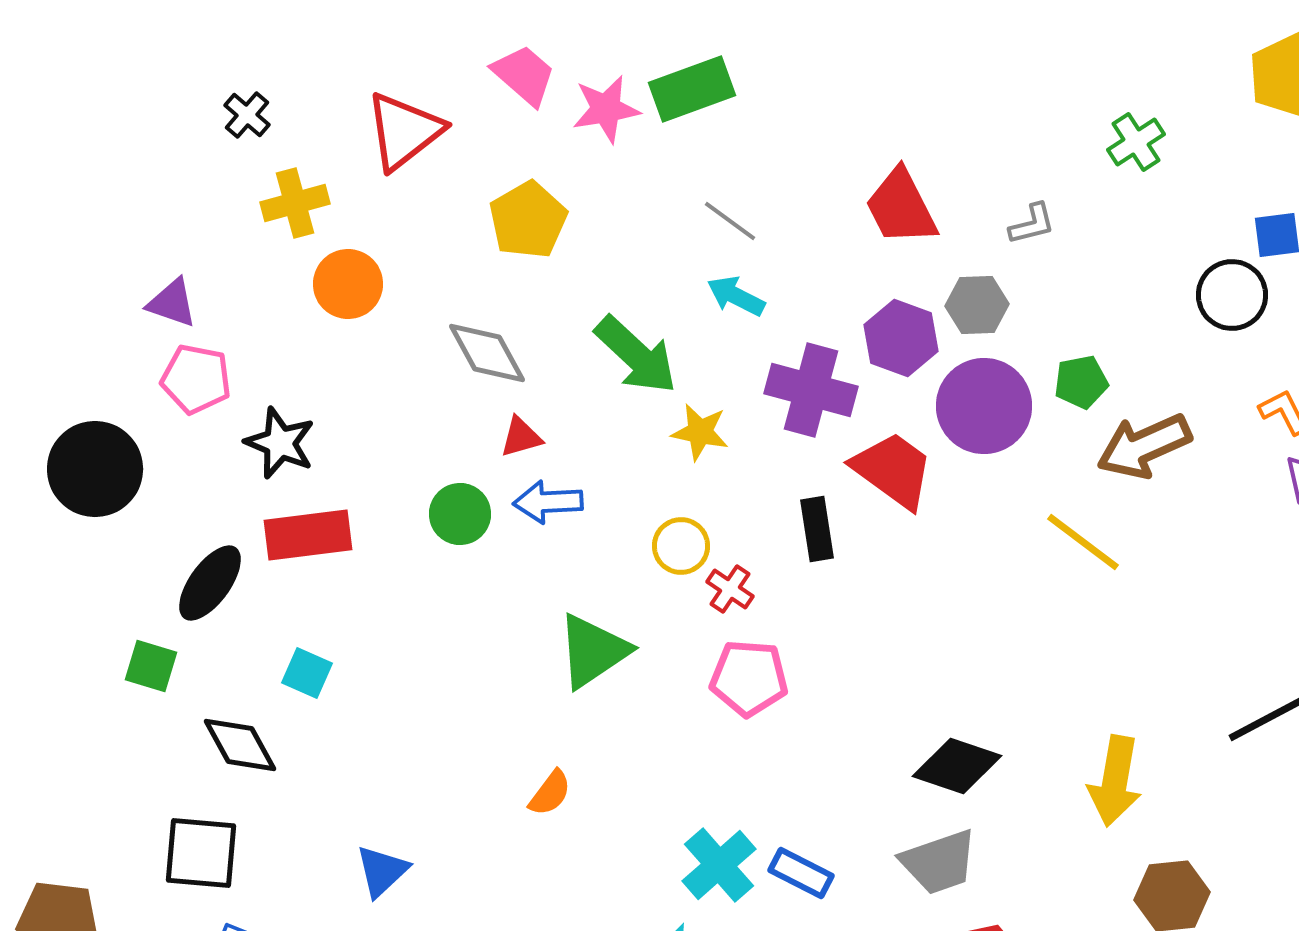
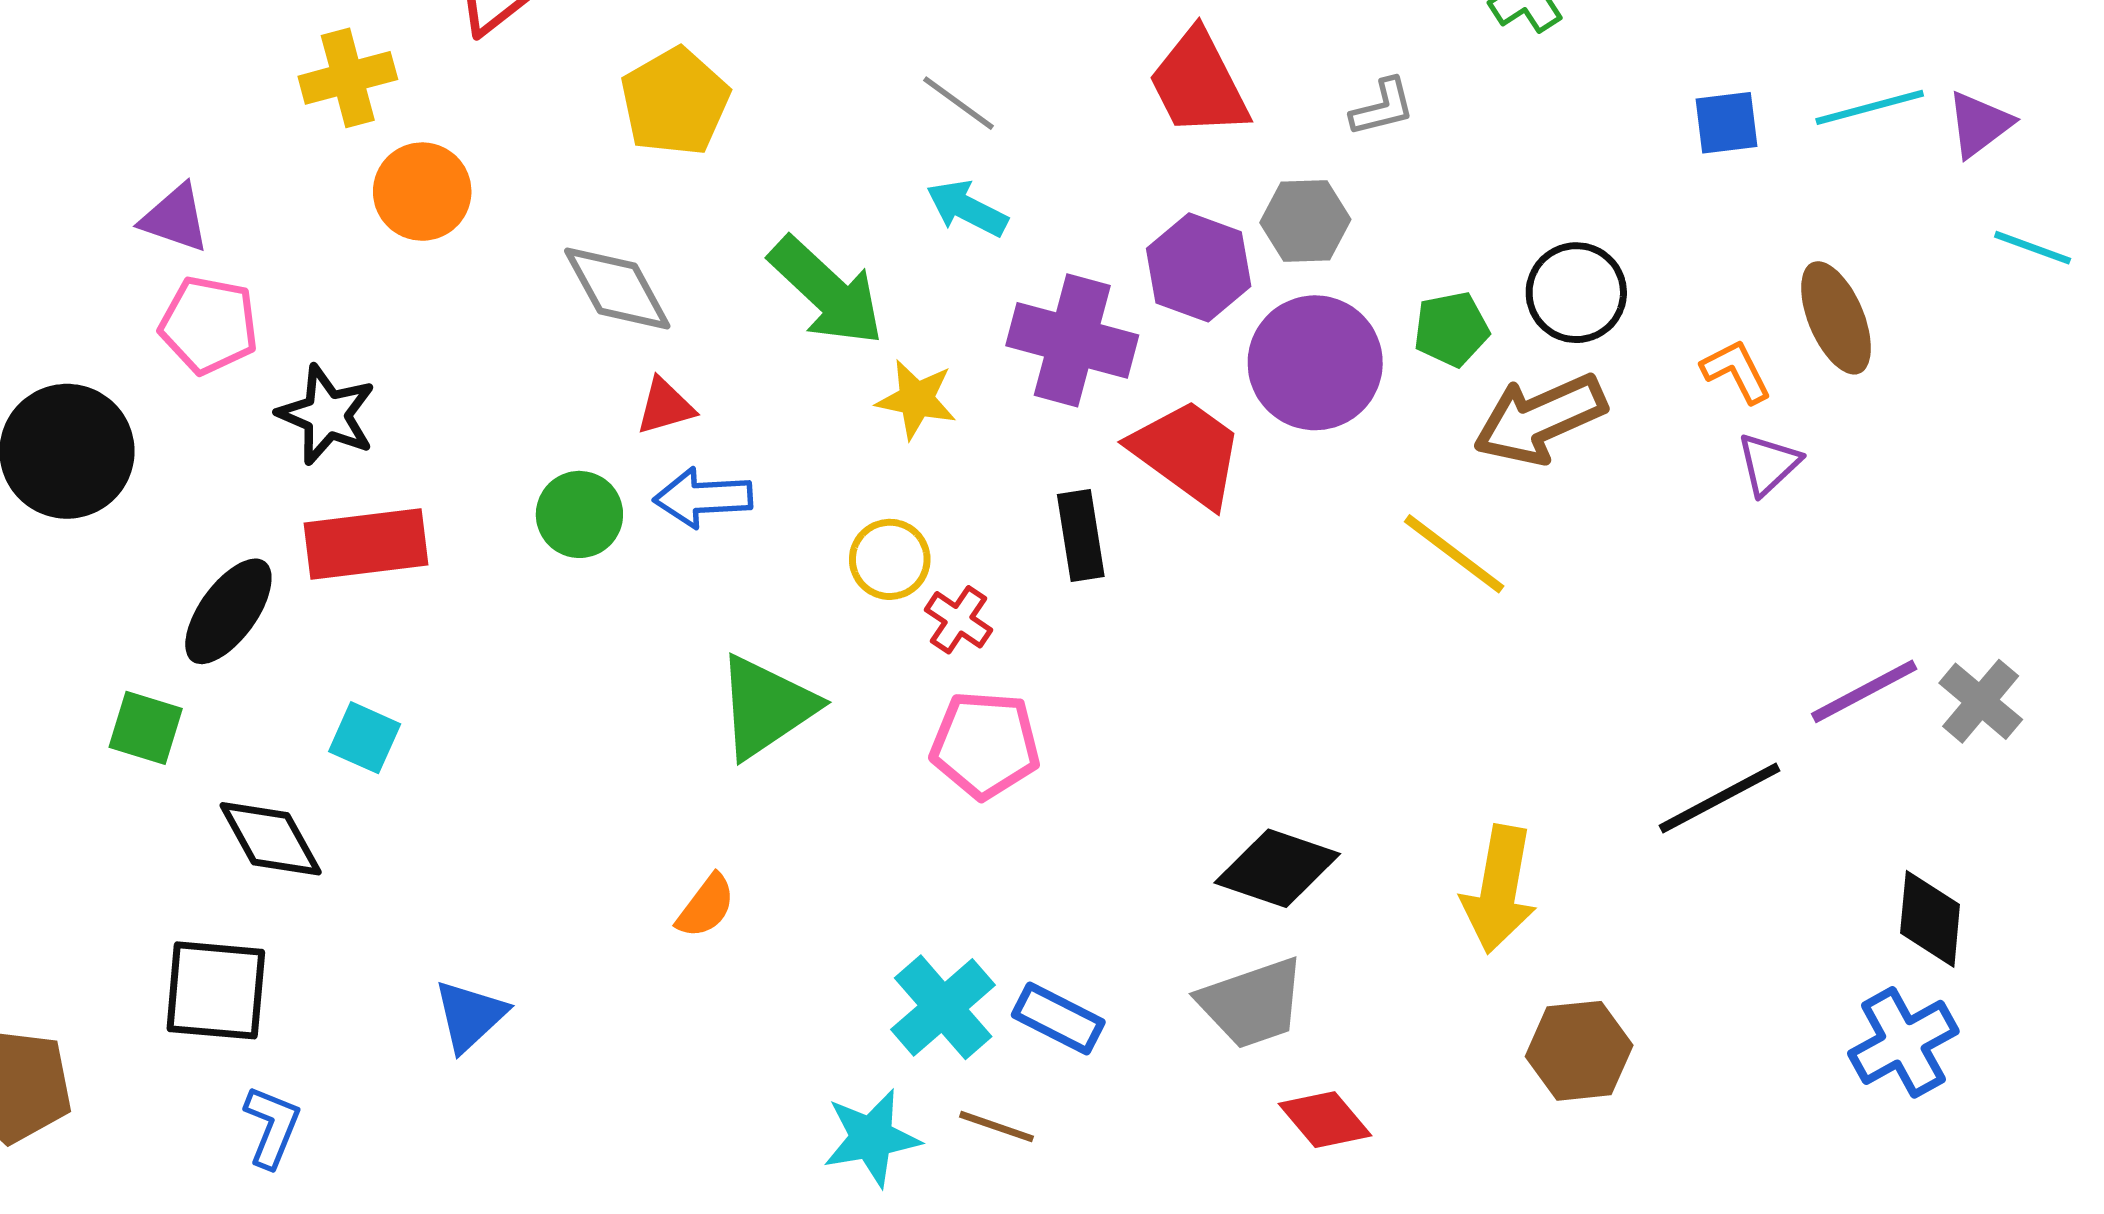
black circle: (1232, 295) -> (1576, 293), moved

